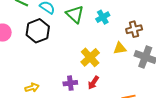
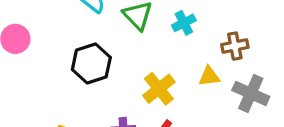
black hexagon: (38, 31) -> (91, 63), moved

